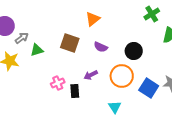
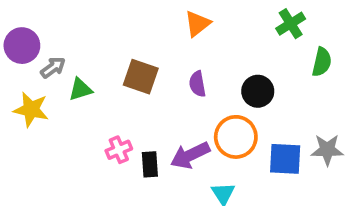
orange triangle: (93, 19) -> (197, 24), moved
purple semicircle: (101, 47) -> (197, 84), turned 56
purple arrow: (91, 75) -> (190, 155), moved, size x1.5
blue square: (149, 88) -> (285, 159), turned -30

